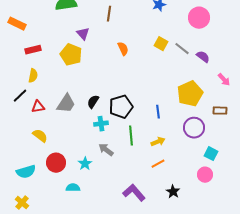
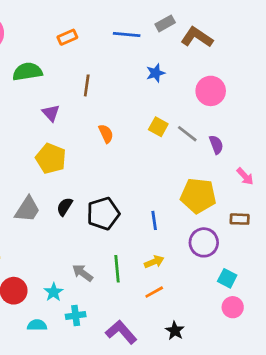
yellow pentagon: (71, 55) -> (51, 158), moved
purple semicircle: (203, 57) -> (216, 145), turned 32
yellow pentagon: (190, 94) -> (198, 196), turned 30
cyan cross: (101, 124) -> (76, 315), moved
green line: (131, 136) -> (117, 269), moved
pink circle: (205, 175) -> (233, 307), moved

